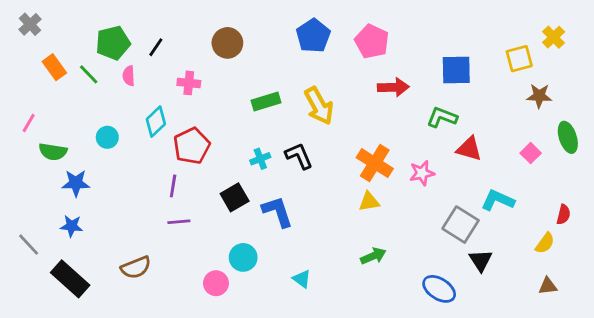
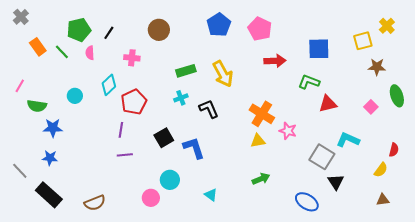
red triangle: (469, 149) -> (328, 104), turned -30
cyan cross: (260, 159) -> (181, 98), moved
pink star: (422, 173) -> (288, 131), moved, turned 30
brown semicircle: (136, 267) -> (95, 203), moved

